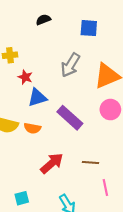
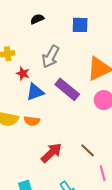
gray arrow: (70, 65) -> (51, 57), moved
purple rectangle: (70, 118) -> (67, 89), moved
brown line: (91, 163) -> (88, 150), turned 42

